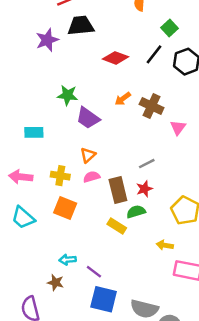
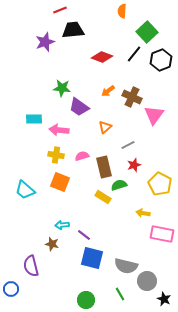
green square: (170, 28) -> (147, 32), size x1.5
pink triangle: (178, 128) -> (154, 115), size x1.5
orange triangle: (88, 155) -> (105, 127), moved
pink arrow: (21, 177) -> (59, 130), moved
red star: (144, 189) -> (134, 165), moved

